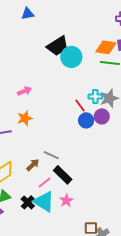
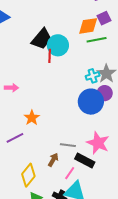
pink arrow: (24, 91) -> (11, 88), moved, turned 40
red line: (80, 106) -> (50, 56), moved, turned 56
blue circle: (86, 120) -> (91, 102), size x1.6
pink star: (66, 201) -> (98, 143), moved, size x1.6

